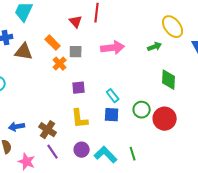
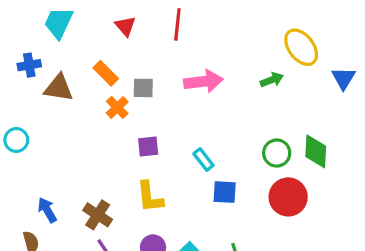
red triangle: (76, 22) -> (125, 26), moved
green diamond: (169, 80) -> (316, 151), moved
green circle: (142, 110) -> (277, 153), moved
blue square: (112, 115) -> (225, 192), moved
blue arrow: (17, 127) -> (47, 210), turned 70

